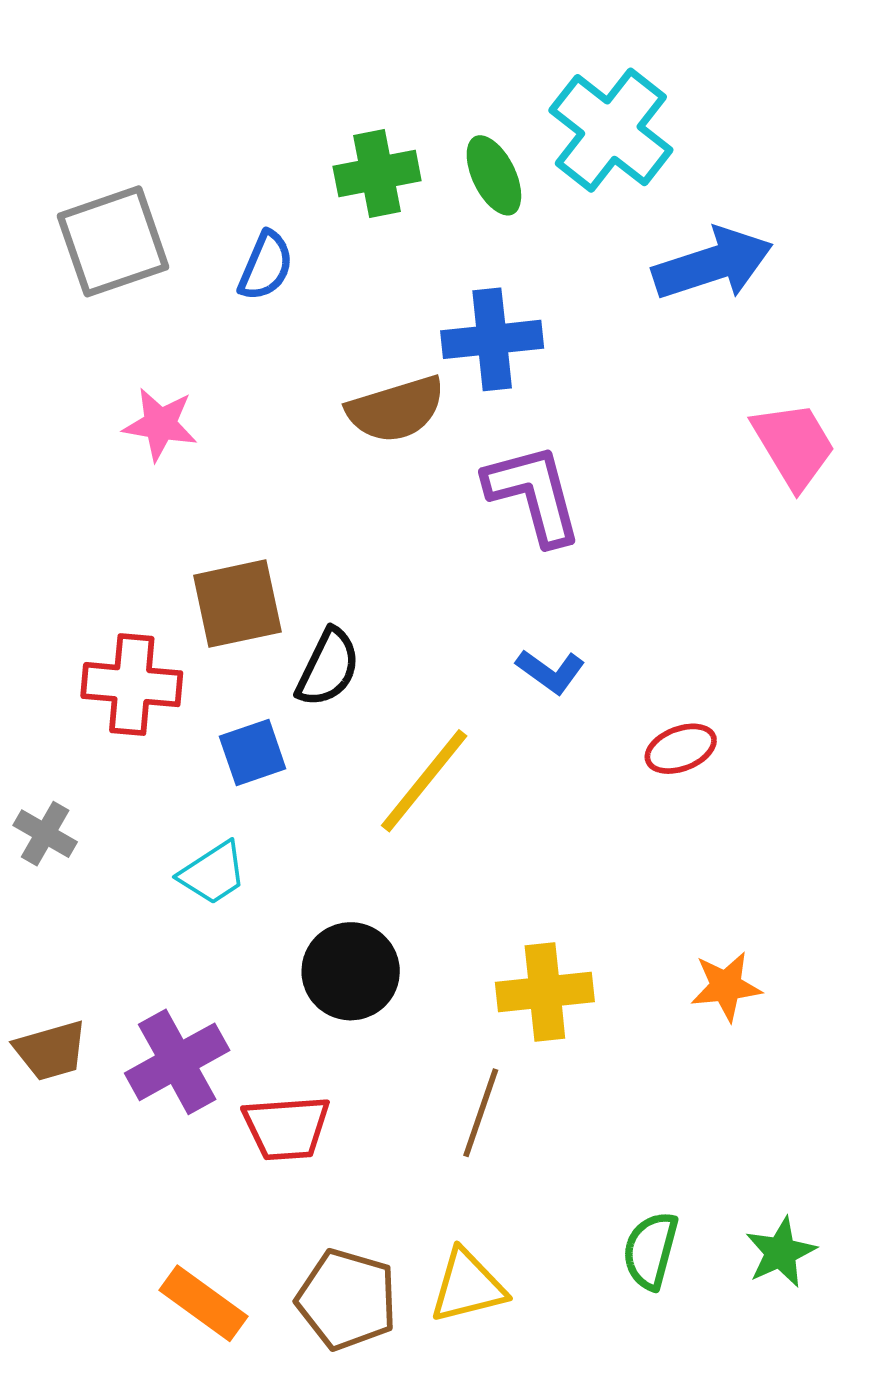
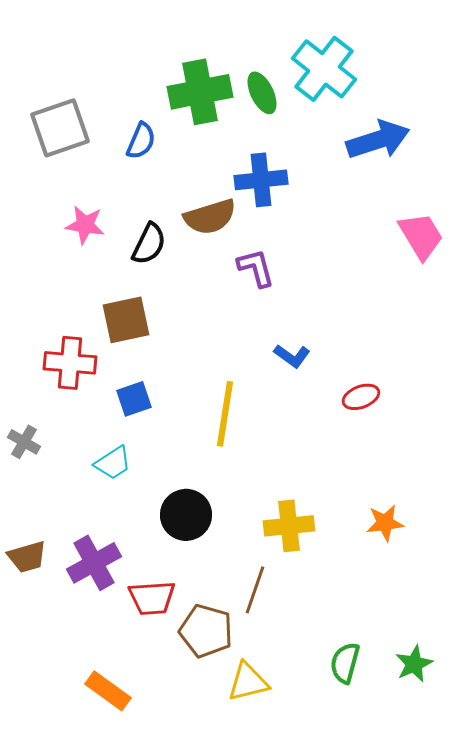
green cross: (377, 174) -> (200, 92), size x1.4
purple L-shape: (534, 494) -> (256, 268), moved, size x0.7
black semicircle: (328, 668) -> (149, 244), moved
yellow line: (424, 781) -> (225, 414), turned -30
brown pentagon: (347, 1299) -> (206, 631), moved

